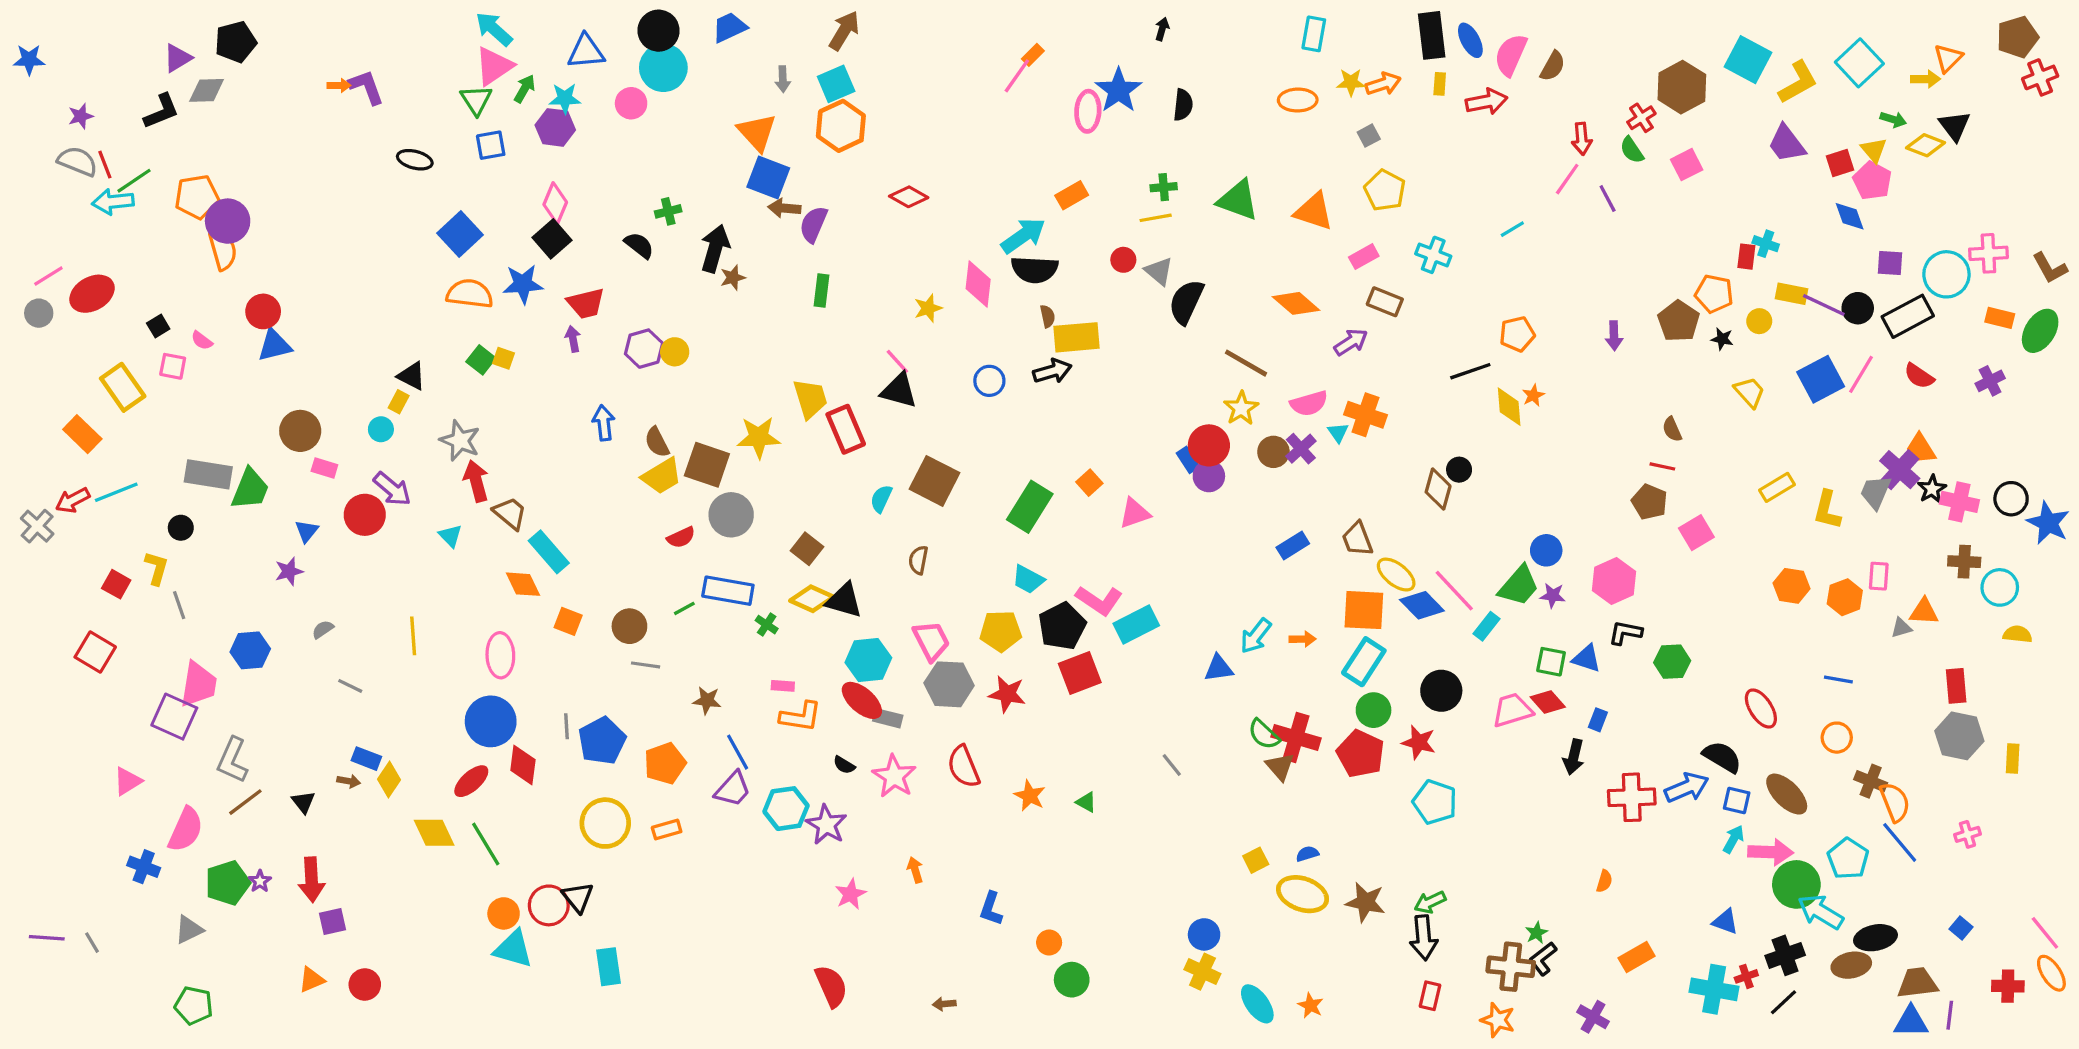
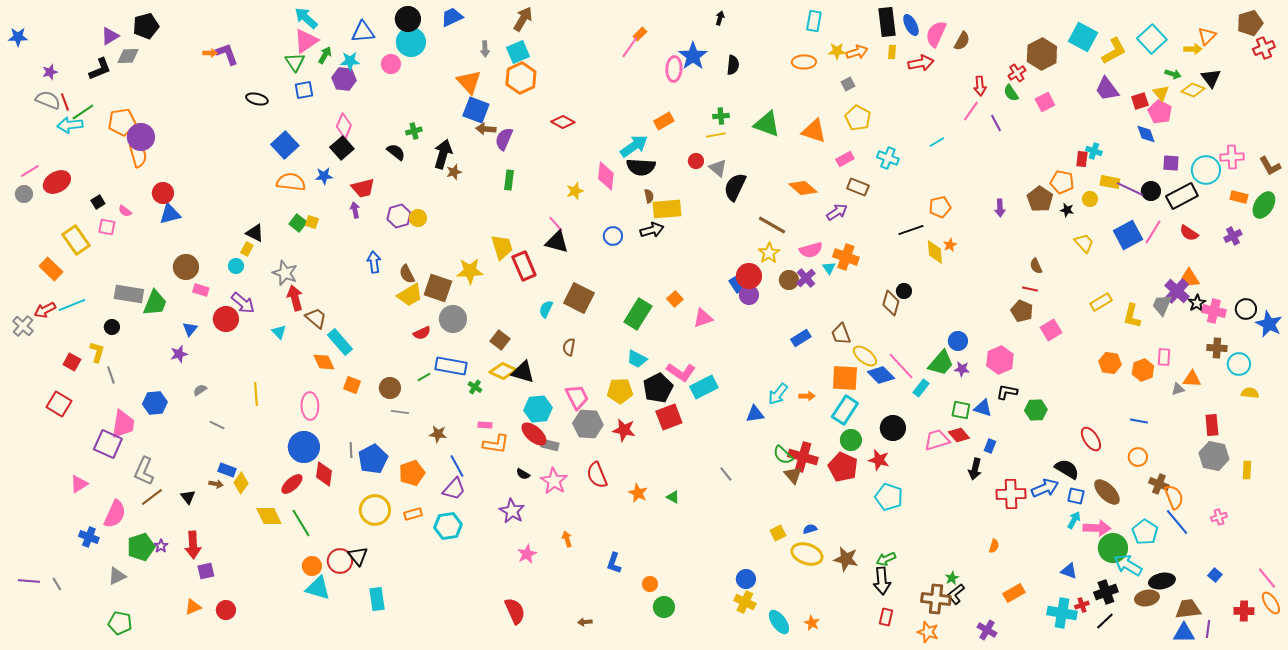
blue star: (523, 284) -> (324, 176), size x0.7
cyan hexagon: (786, 809) -> (448, 526), moved

